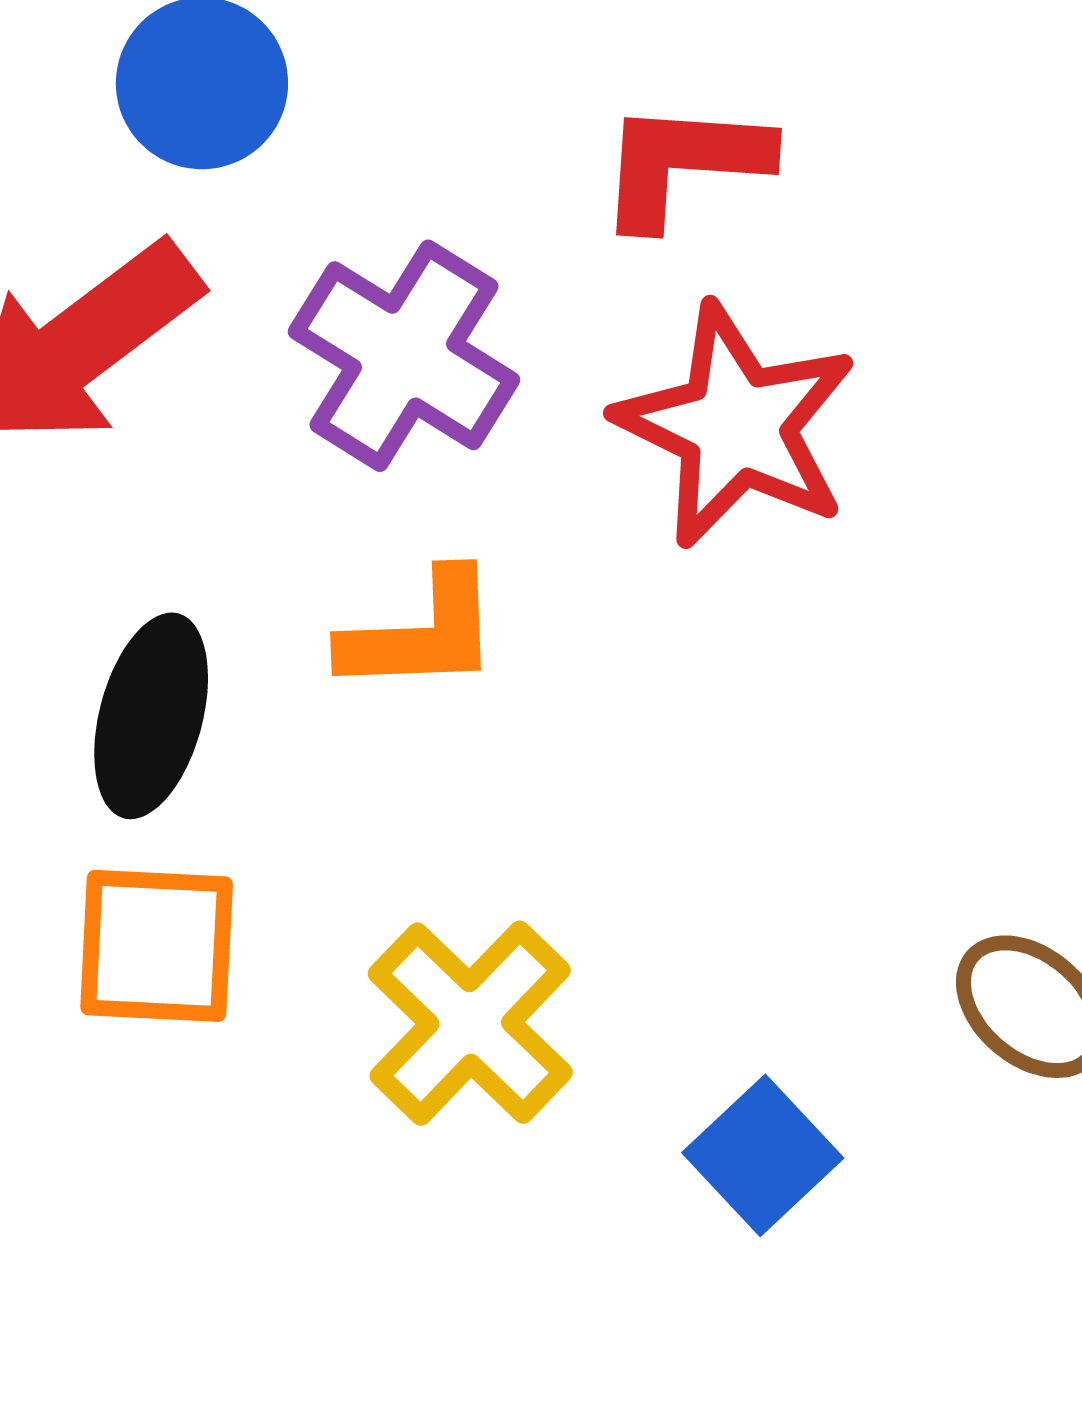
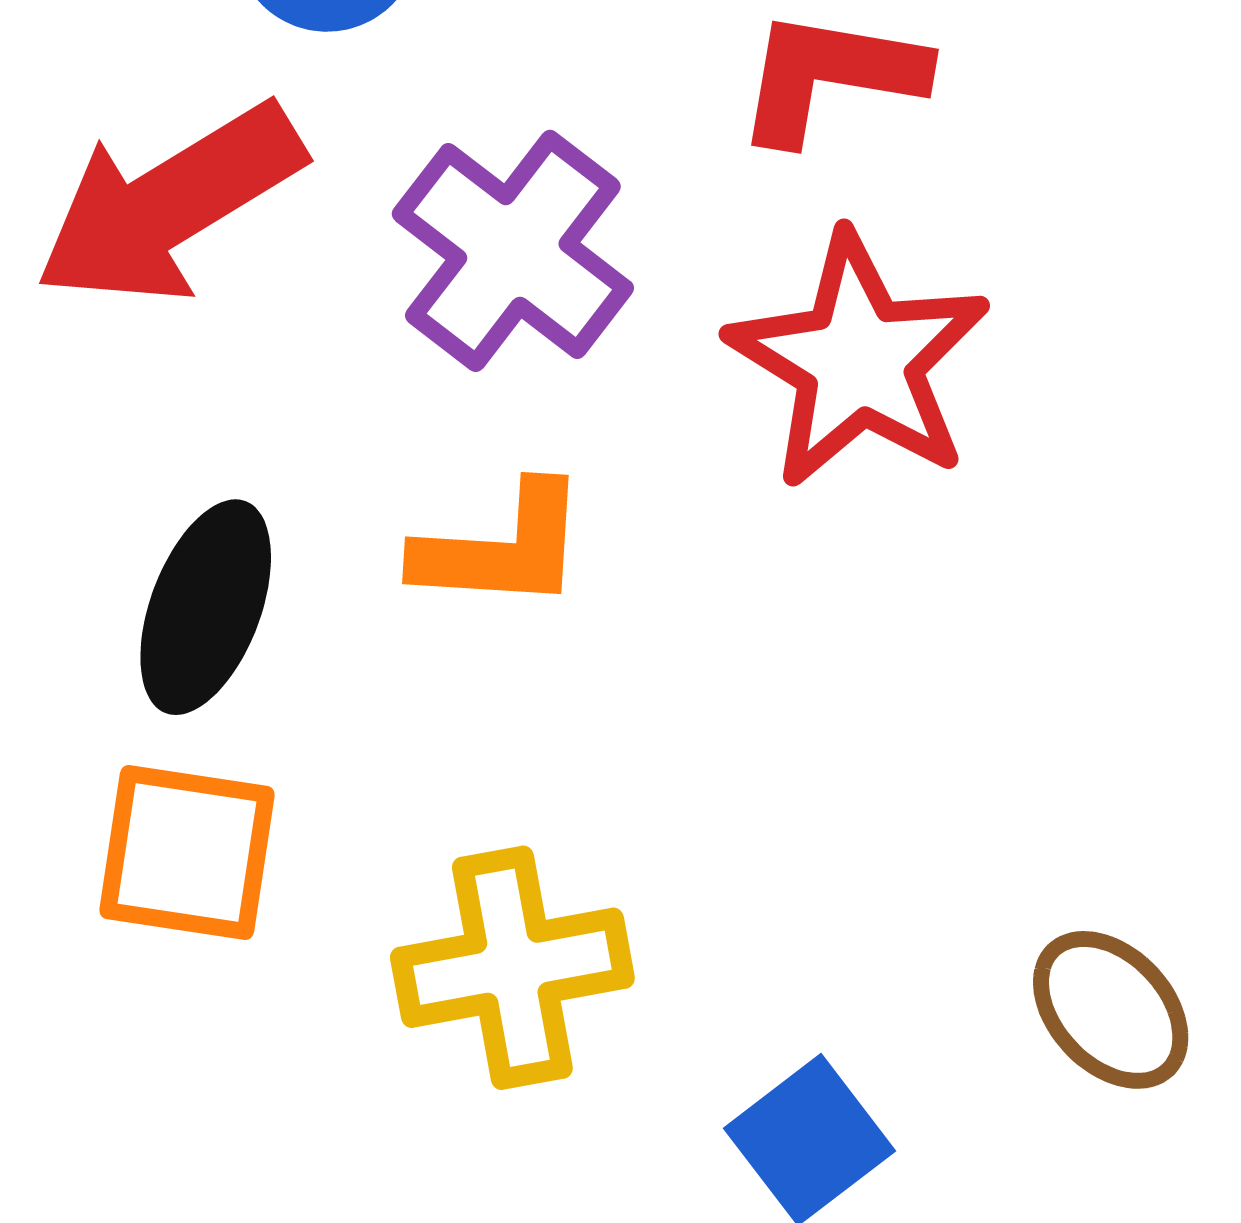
yellow cross: (470, 1023) -> (512, 968), turned 30

